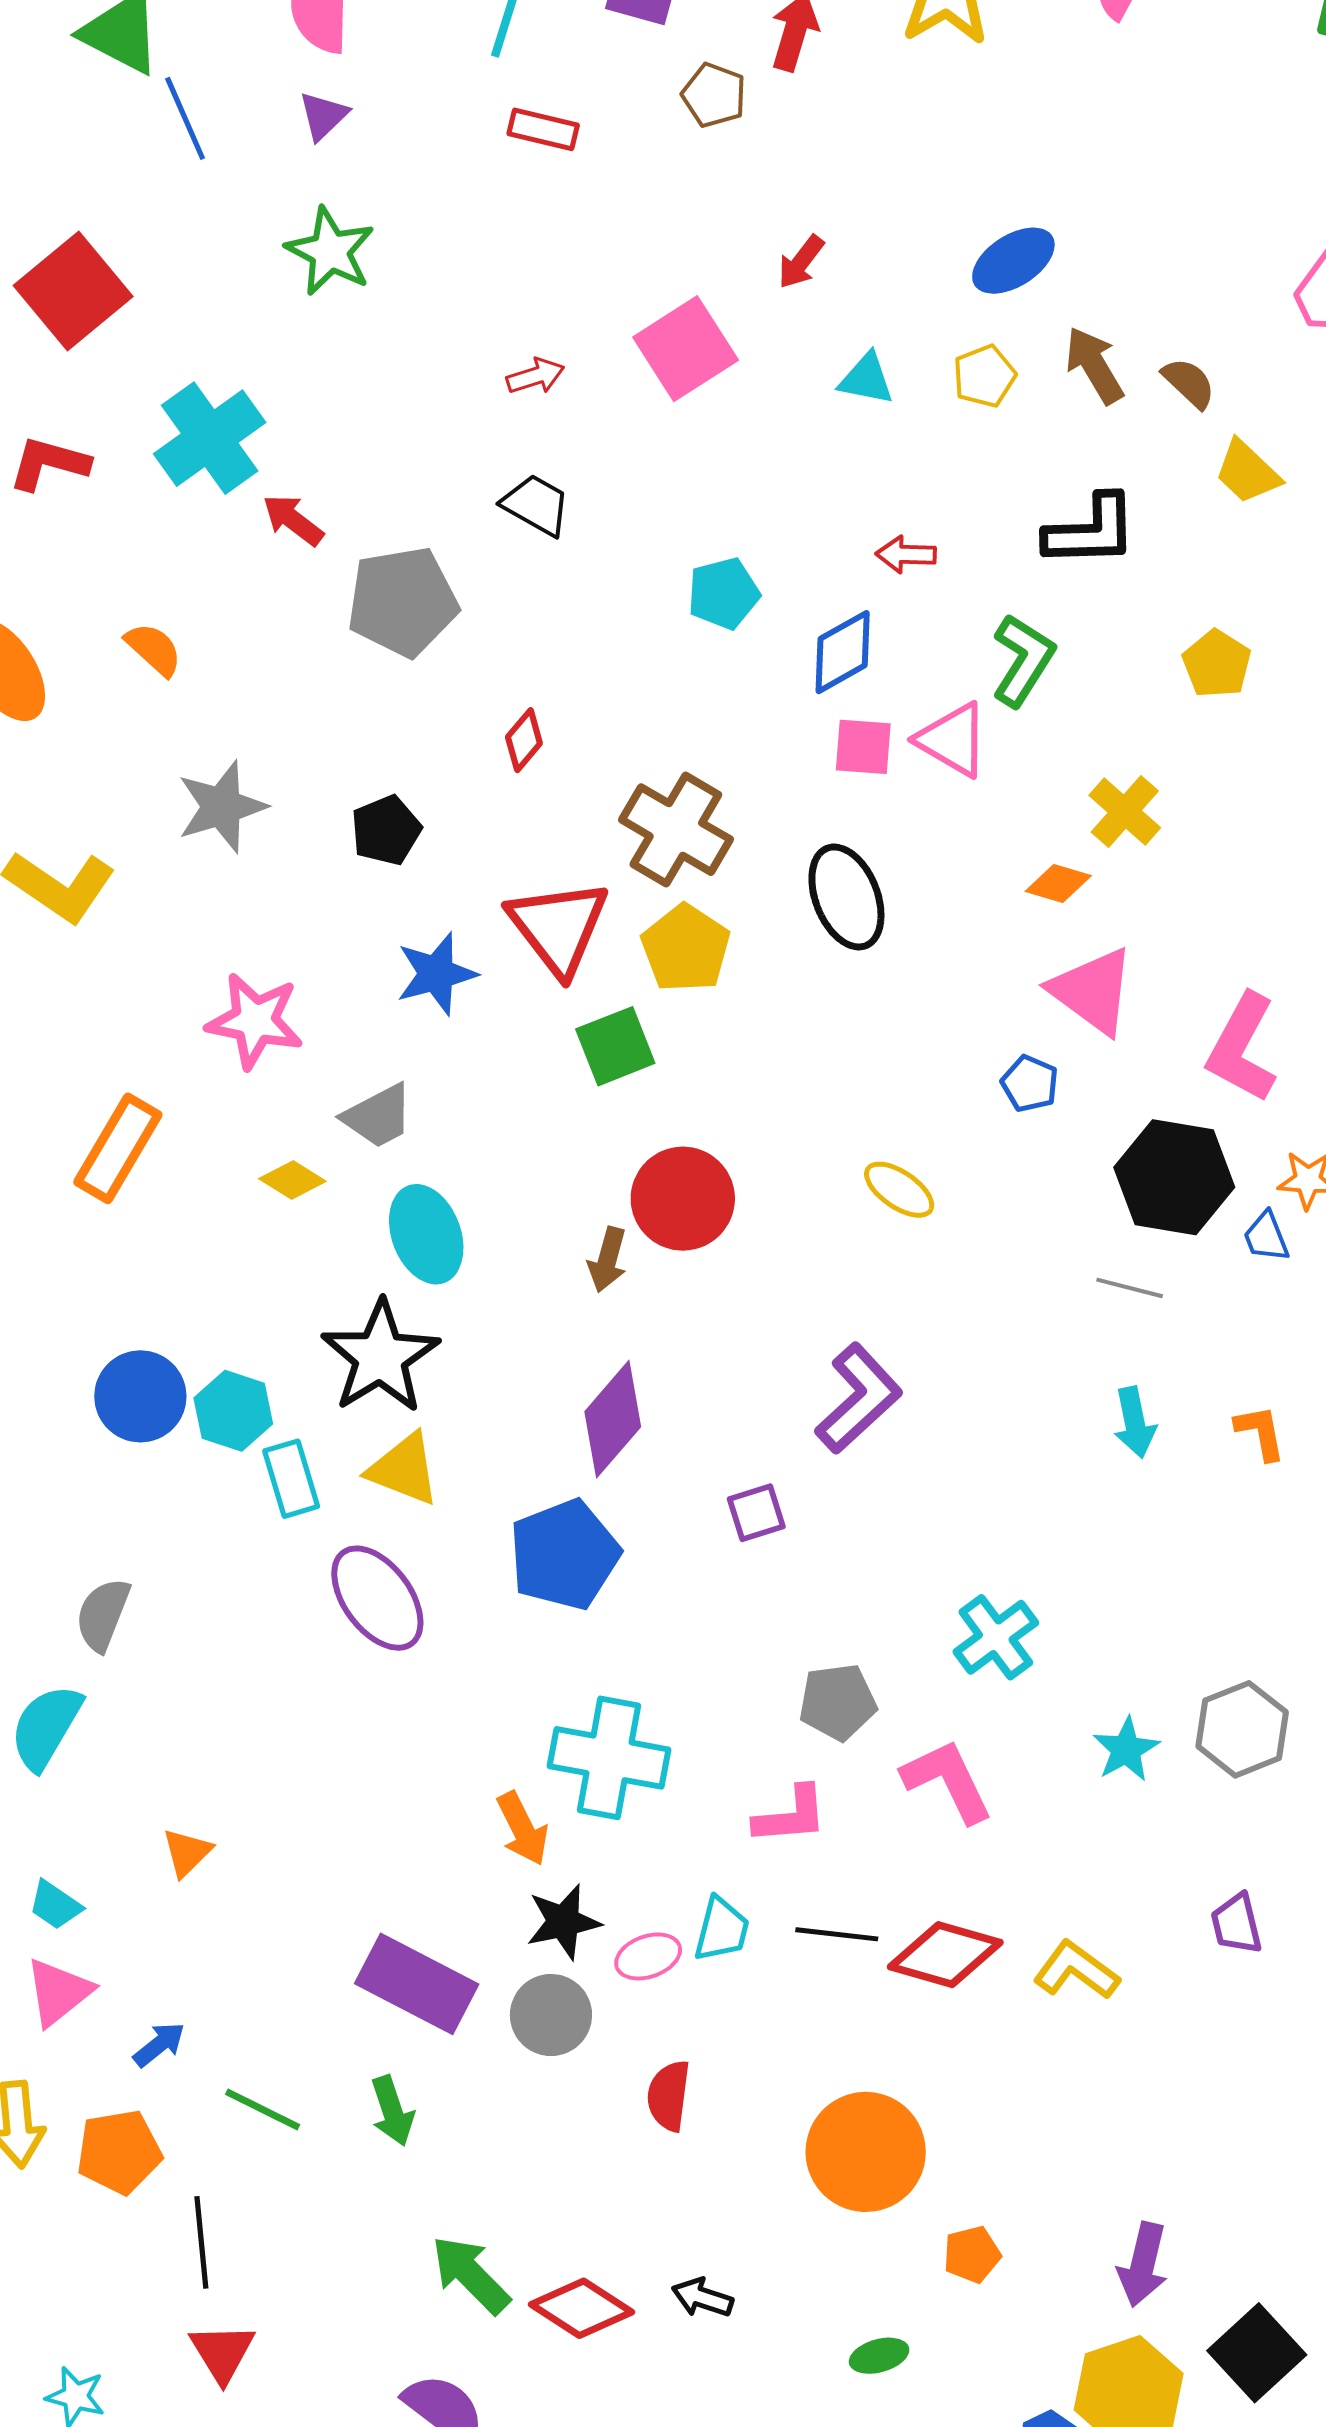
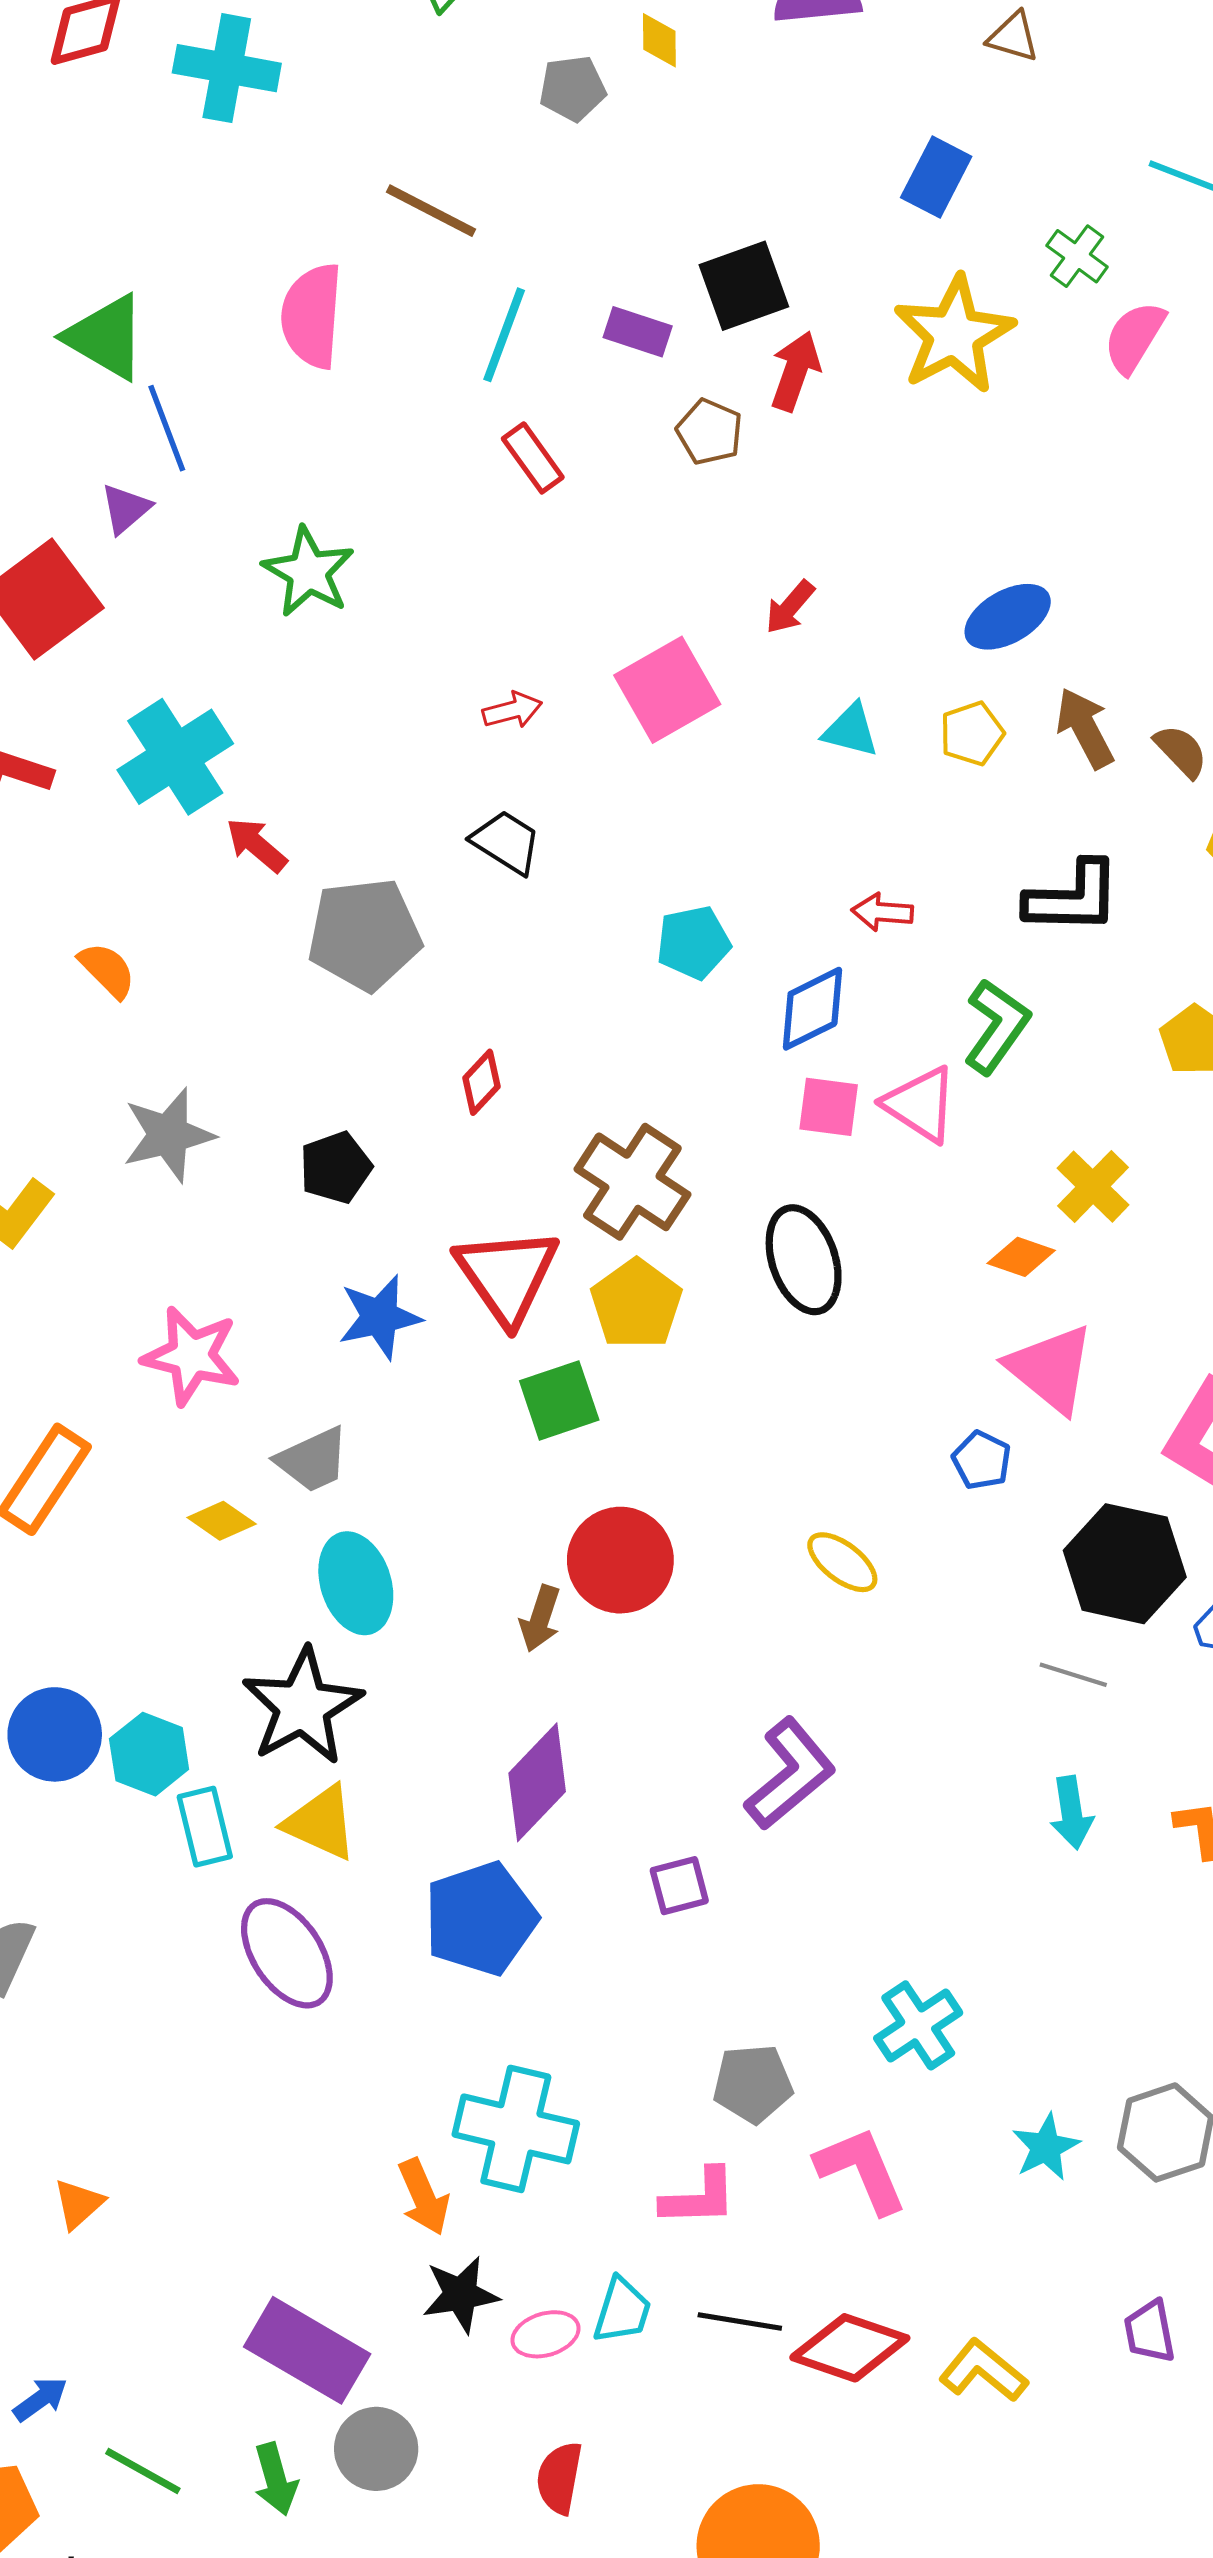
purple triangle: (323, 116) -> (126, 509), moved
red rectangle: (543, 129) -> (533, 458), turned 38
gray circle: (551, 2015) -> (376, 2449), moved

